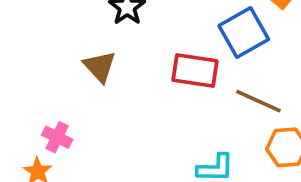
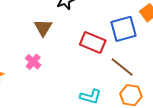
pink cross: (57, 137) -> (33, 62), moved

